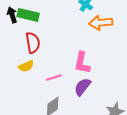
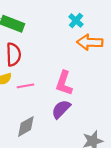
pink line: (54, 78) -> (25, 86), moved

